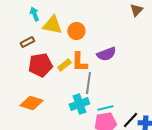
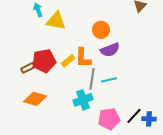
orange circle: (76, 31) -> (101, 30), moved
brown rectangle: (27, 42) -> (28, 68), moved
cyan line: (105, 108) -> (109, 80), moved

